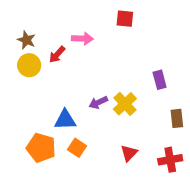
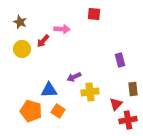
brown star: (26, 40) -> (20, 22), moved
yellow cross: (125, 104) -> (90, 92), moved, turned 36
red triangle: (129, 153) -> (116, 104), moved

